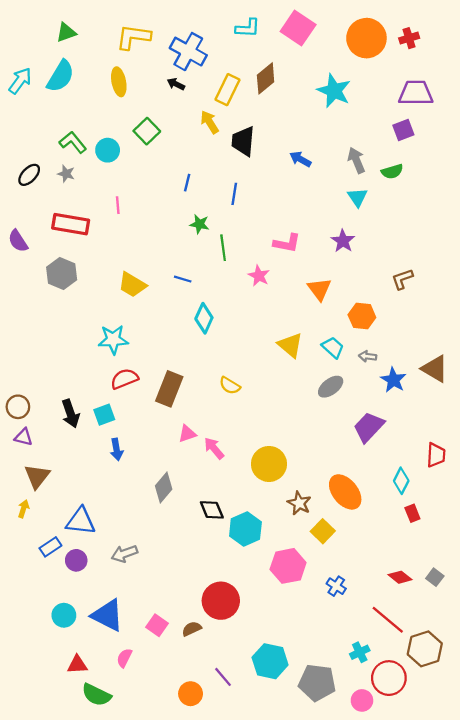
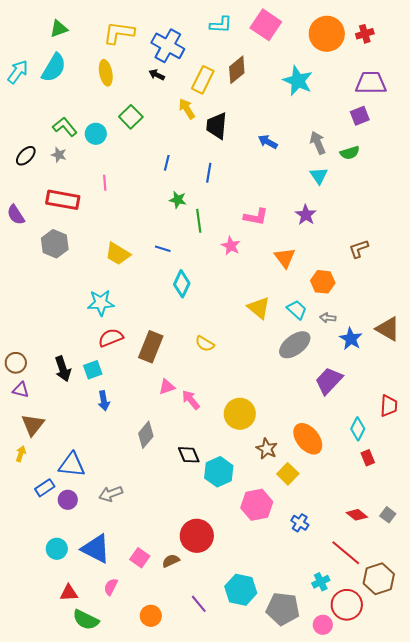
gray ellipse: (331, 387) -> (295, 345), size x1.4
orange circle: (191, 694) -> (151, 616), moved

